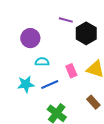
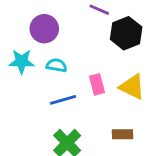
cyan star: (26, 84) -> (22, 62), moved
brown rectangle: (93, 102) -> (122, 134), turned -56

